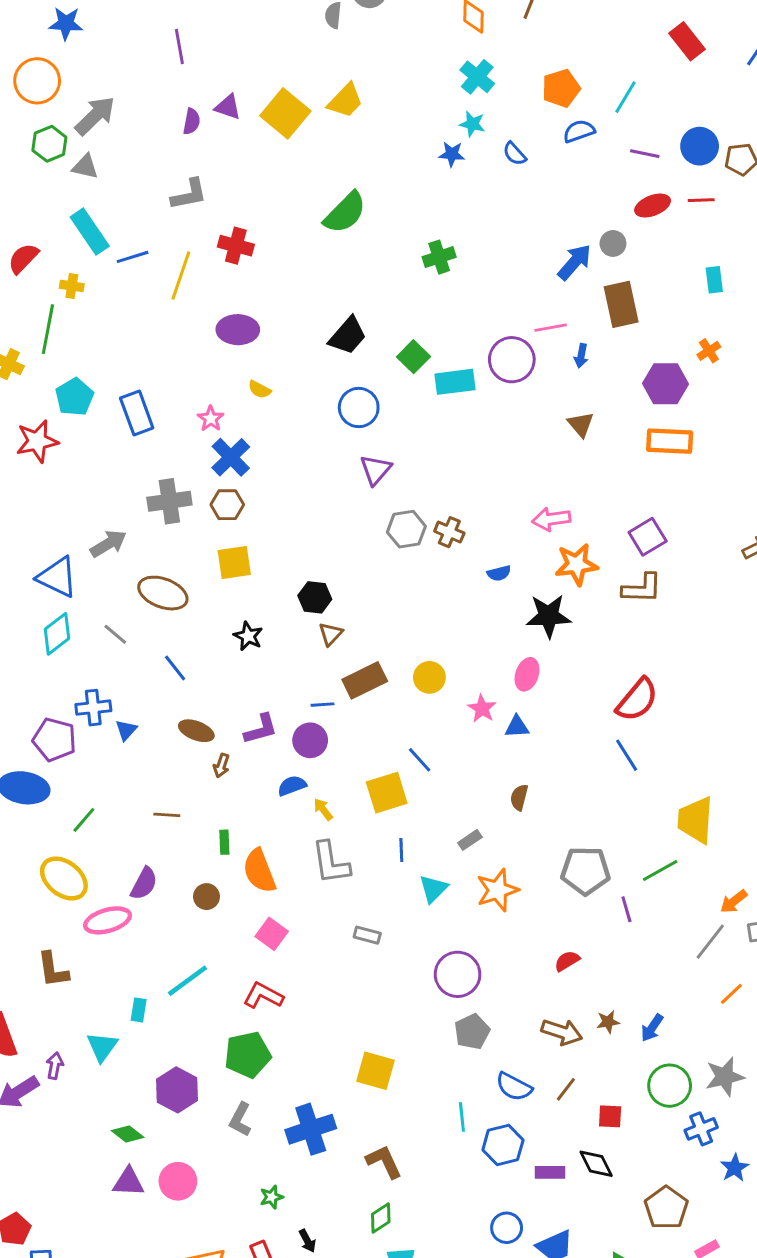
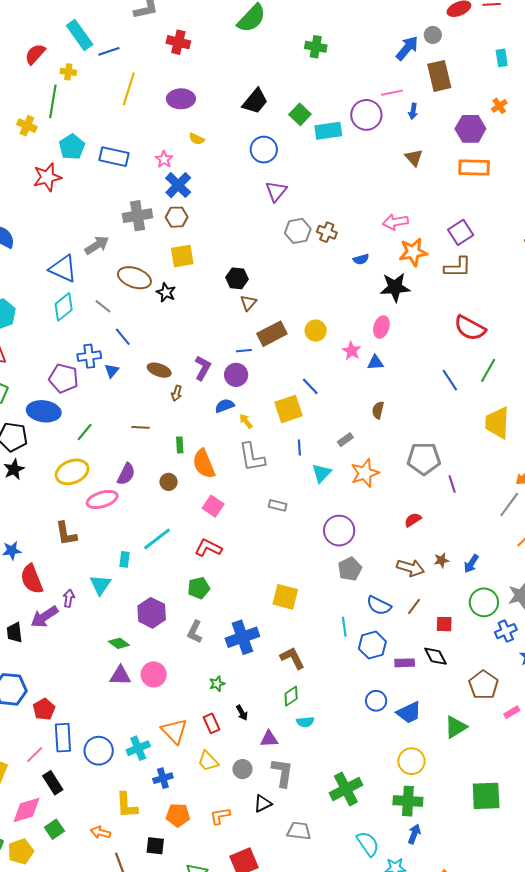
green cross: (439, 257) -> (316, 47), turned 30
yellow line: (181, 275) -> (129, 89), moved
blue rectangle: (137, 413) -> (114, 157), turned -56
black star: (248, 636) -> (166, 292), moved
blue line: (175, 668) -> (123, 337), moved
red semicircle: (637, 700) -> (470, 328), moved, turned 80
purple L-shape: (261, 729) -> (203, 368), turned -45
green line: (660, 870) -> (488, 370), moved, turned -30
yellow ellipse: (64, 879) -> (72, 472), turned -60
green pentagon: (248, 1055) -> (199, 588), size x0.7

